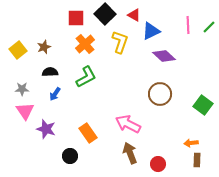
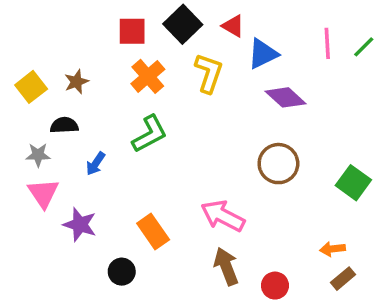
black semicircle: (50, 72) -> (64, 125), moved
brown rectangle: (197, 160) -> (343, 279), turned 48

